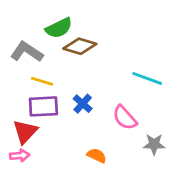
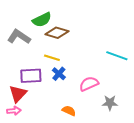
cyan line: (147, 78) -> (117, 56), moved
yellow line: (42, 81) -> (52, 58), moved
pink semicircle: (125, 118) -> (89, 84), turned 108

